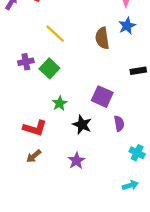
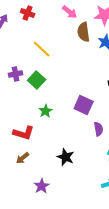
brown semicircle: (102, 38) -> (84, 32), moved
black star: (82, 125) -> (66, 157), moved
purple star: (76, 161) -> (42, 186), moved

